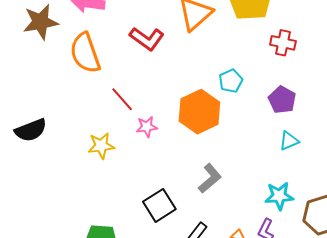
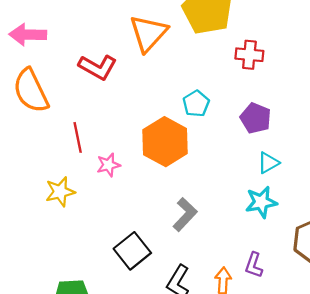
red line: (122, 99) -> (78, 137), turned 36
cyan star: (279, 196) -> (261, 202), moved

